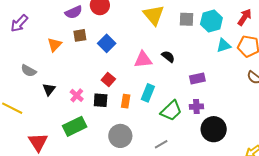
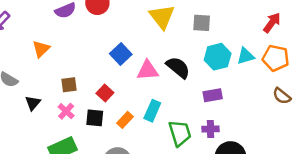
cyan hexagon: (211, 21) -> (218, 57), moved
brown square: (80, 35) -> (69, 85), moved
blue square: (107, 43) -> (121, 54), moved
black semicircle: (168, 57) -> (178, 67), size x1.5
orange rectangle: (126, 101) -> (125, 120), turned 32
green trapezoid: (171, 111) -> (180, 133), turned -65

